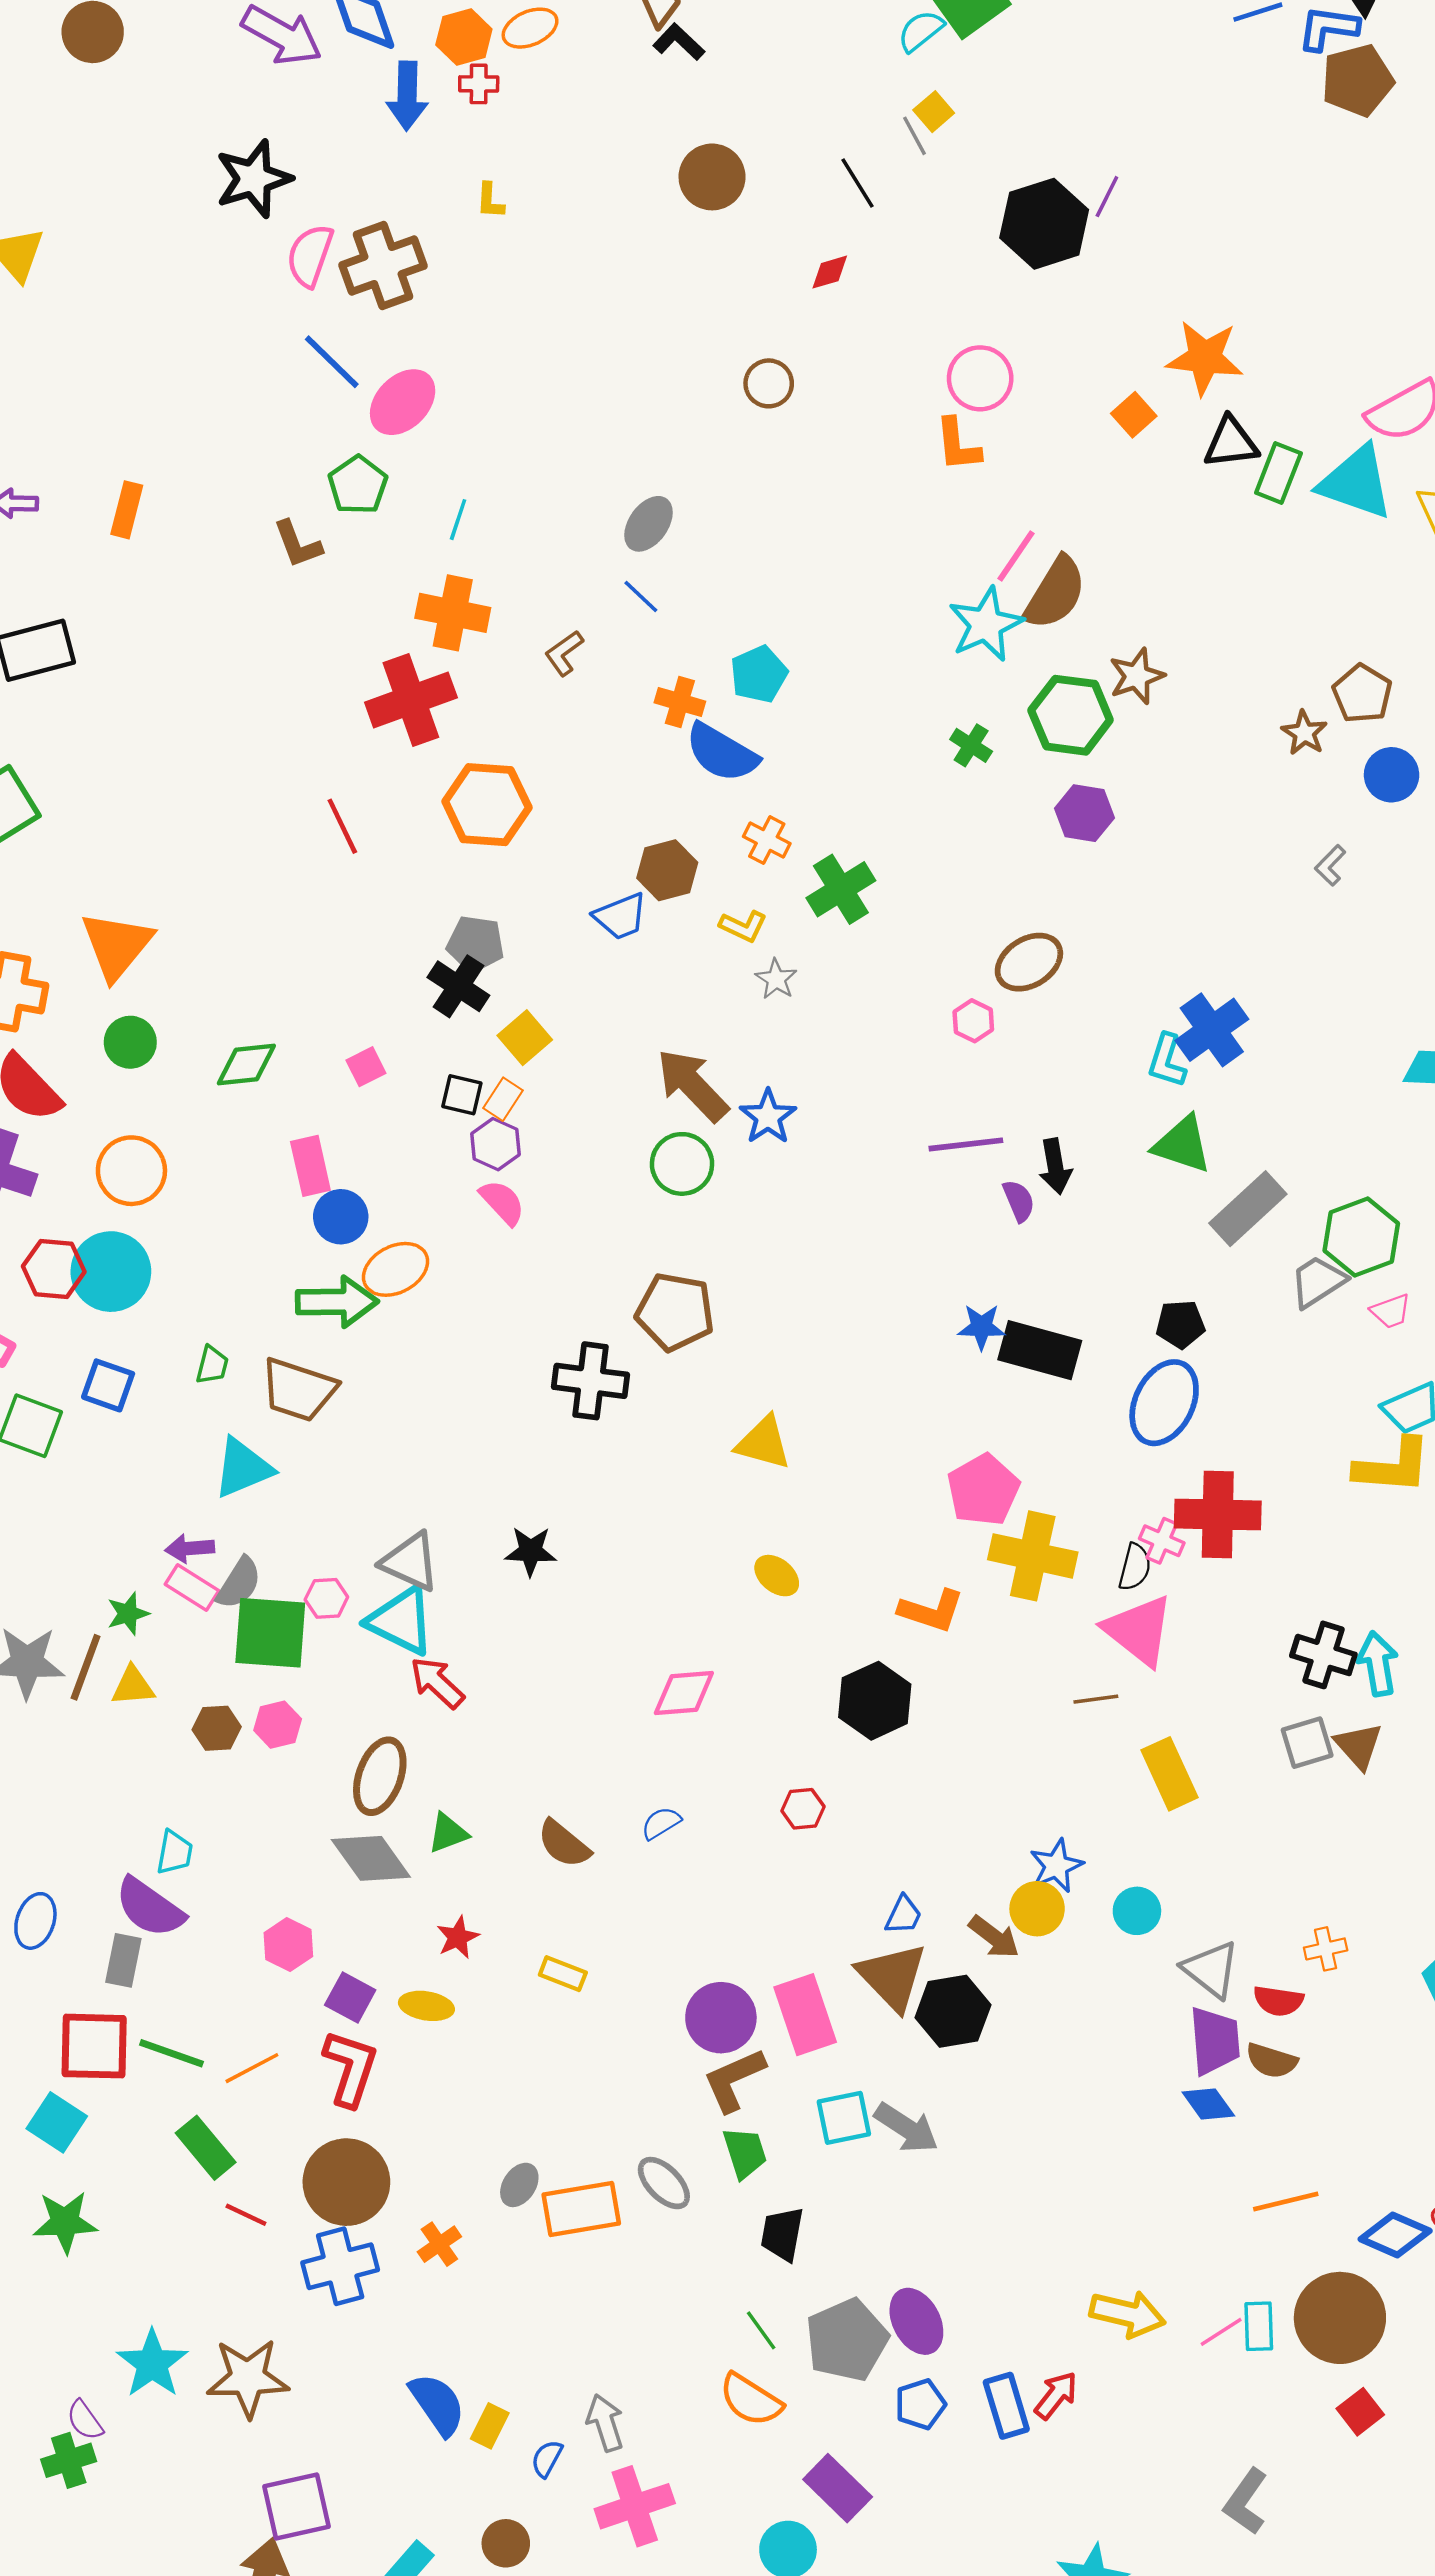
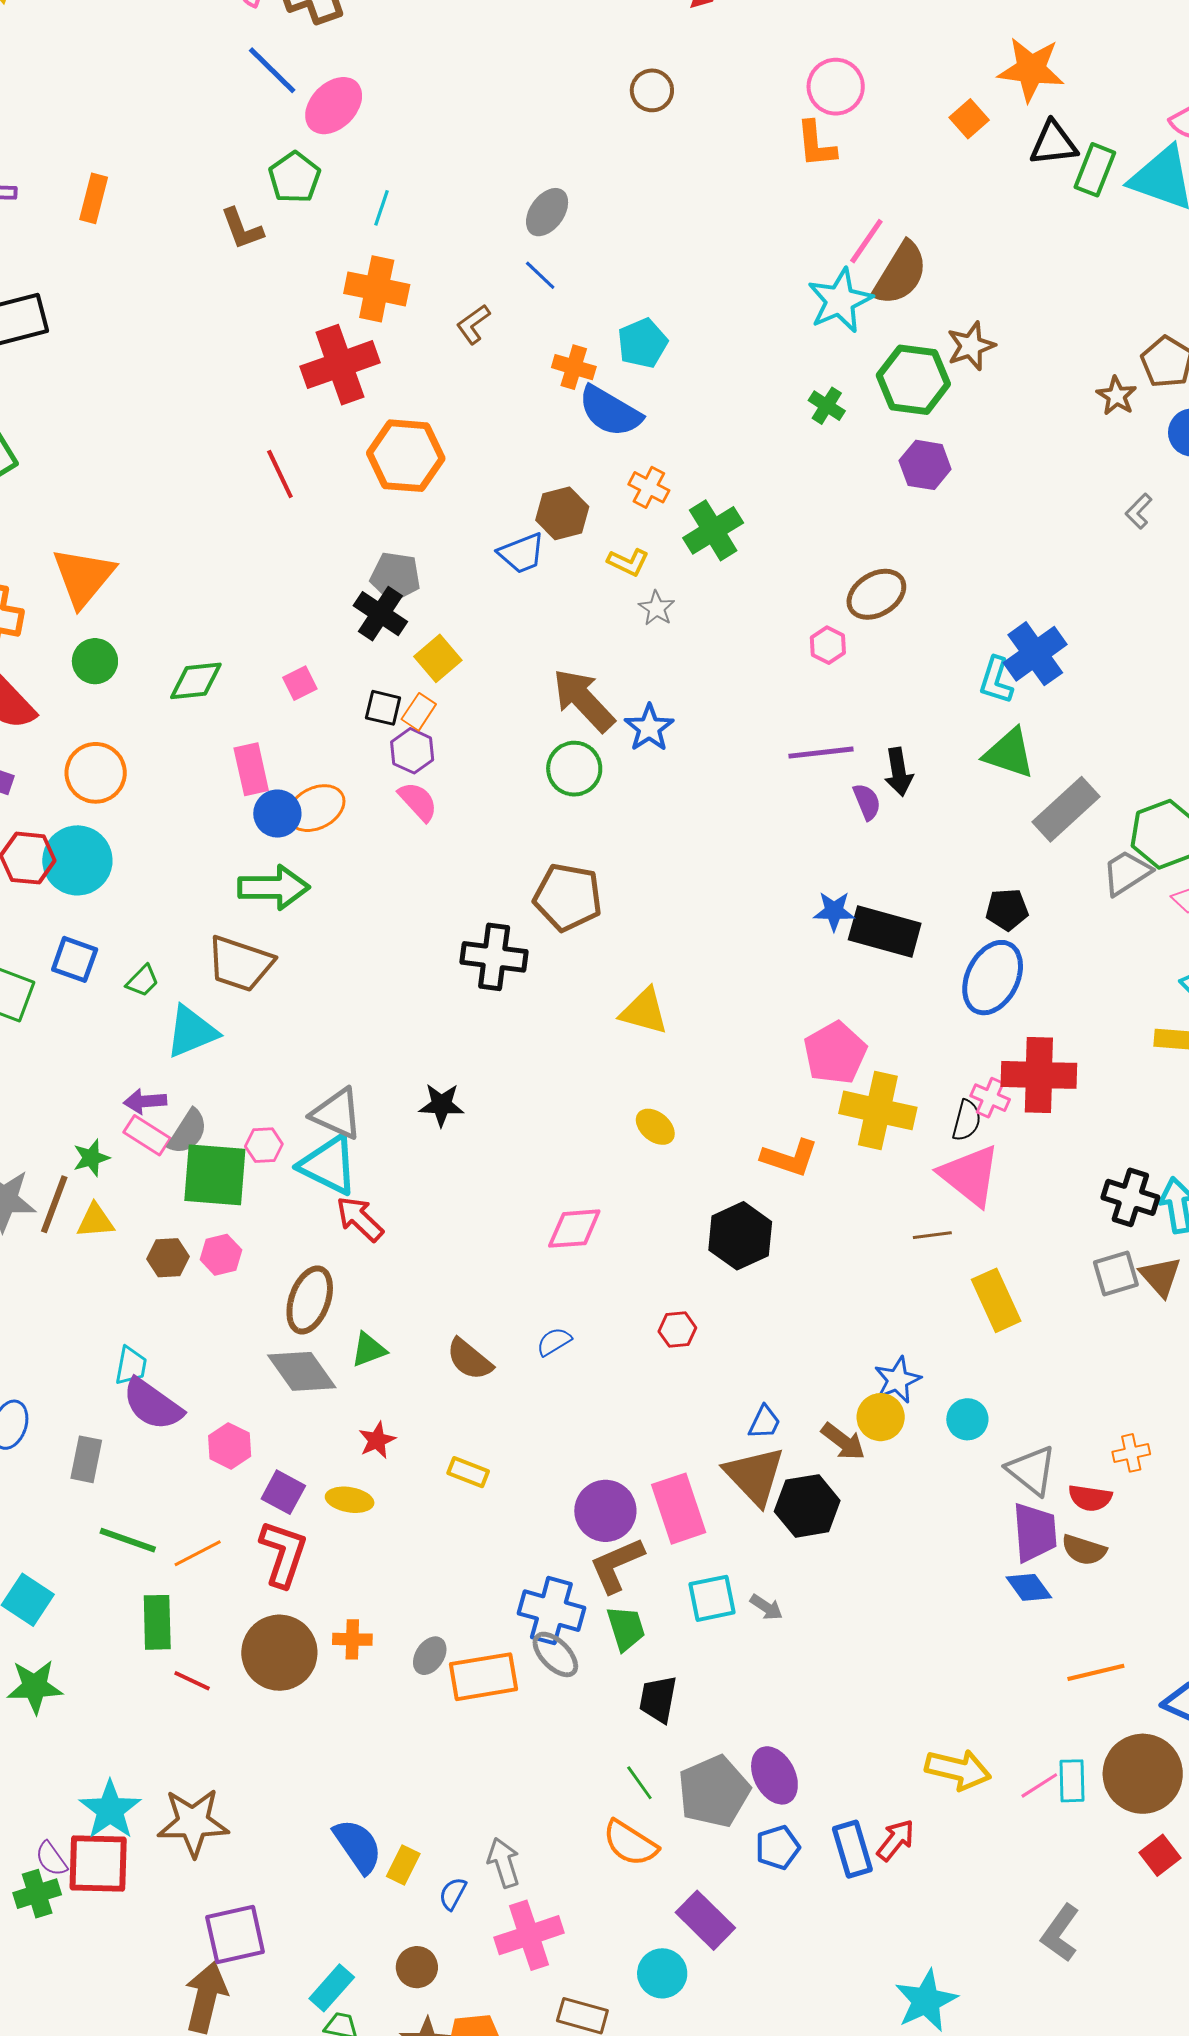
orange ellipse: (396, 1269) -> (316, 808), moved
green trapezoid: (212, 1365) -> (142, 981), moved, turned 30
purple semicircle: (150, 1908) -> (152, 1404), moved
red square: (94, 2046) -> (98, 1864), moved
gray arrow: (906, 2128) -> (766, 1607), size x0.6
green rectangle: (206, 2148) -> (157, 1622), turned 38
orange cross: (439, 2244) -> (352, 1639), moved, turned 36
blue cross: (340, 2266) -> (551, 1611), moved, turned 30

